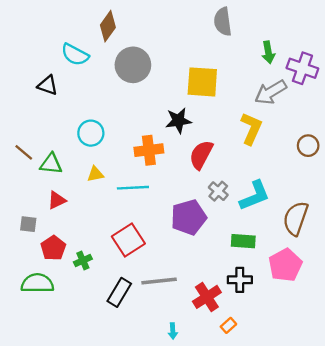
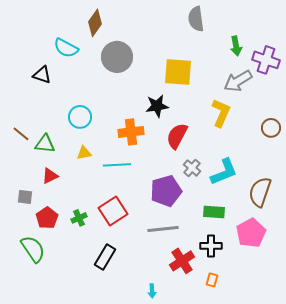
green cross: (83, 261) -> (79, 218), moved
gray line: (159, 281) -> (163, 229), moved
green semicircle: (37, 283) -> (33, 249), turned 56
orange rectangle: (228, 325) -> (212, 280), moved, turned -32

